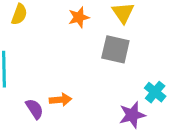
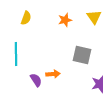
gray square: (115, 49) -> (82, 55), moved

